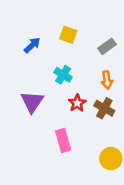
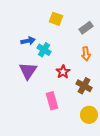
blue arrow: (32, 45) -> (28, 41), moved, turned 32
cyan cross: (63, 75) -> (44, 50), moved
brown cross: (104, 108) -> (84, 86), moved

